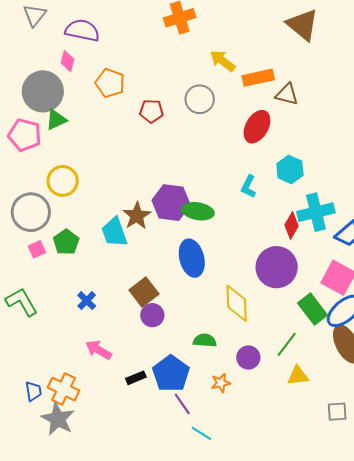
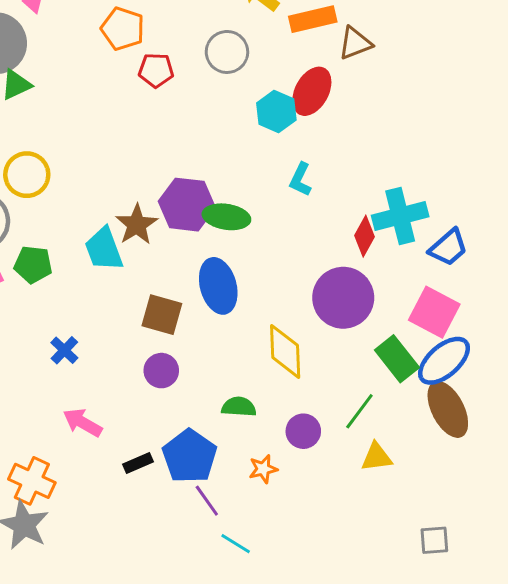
orange pentagon: (110, 83) -> (123, 29), moved
brown triangle: (287, 94) -> (355, 43), turned -35
cyan hexagon: (290, 169) -> (276, 111), moved
green pentagon: (66, 242) -> (33, 264), turned -30
brown square: (144, 292) -> (162, 315), moved, turned -36
gray square: (337, 412) -> (434, 540), moved

